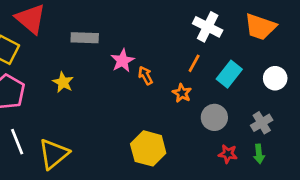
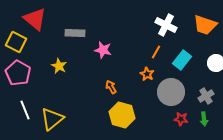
pink star: (122, 61) -> (103, 50), turned -30
orange arrow: (145, 76) -> (111, 87), moved
gray circle: (214, 117) -> (171, 92), size x1.4

